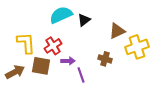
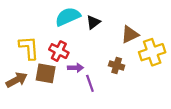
red cross: (53, 46) -> (59, 51), turned -30

